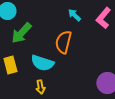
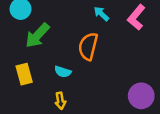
cyan semicircle: (42, 63) -> (63, 72), size x0.6

